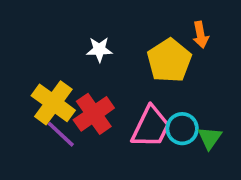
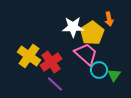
white star: (99, 50) -> (73, 27), moved, size x1.5
pink trapezoid: (151, 127) -> (86, 54), moved, turned -75
purple line: (61, 134) -> (55, 84), moved

